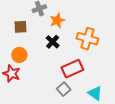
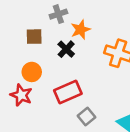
black cross: (53, 42) -> (66, 49), moved
red rectangle: (72, 69) -> (68, 92), moved

